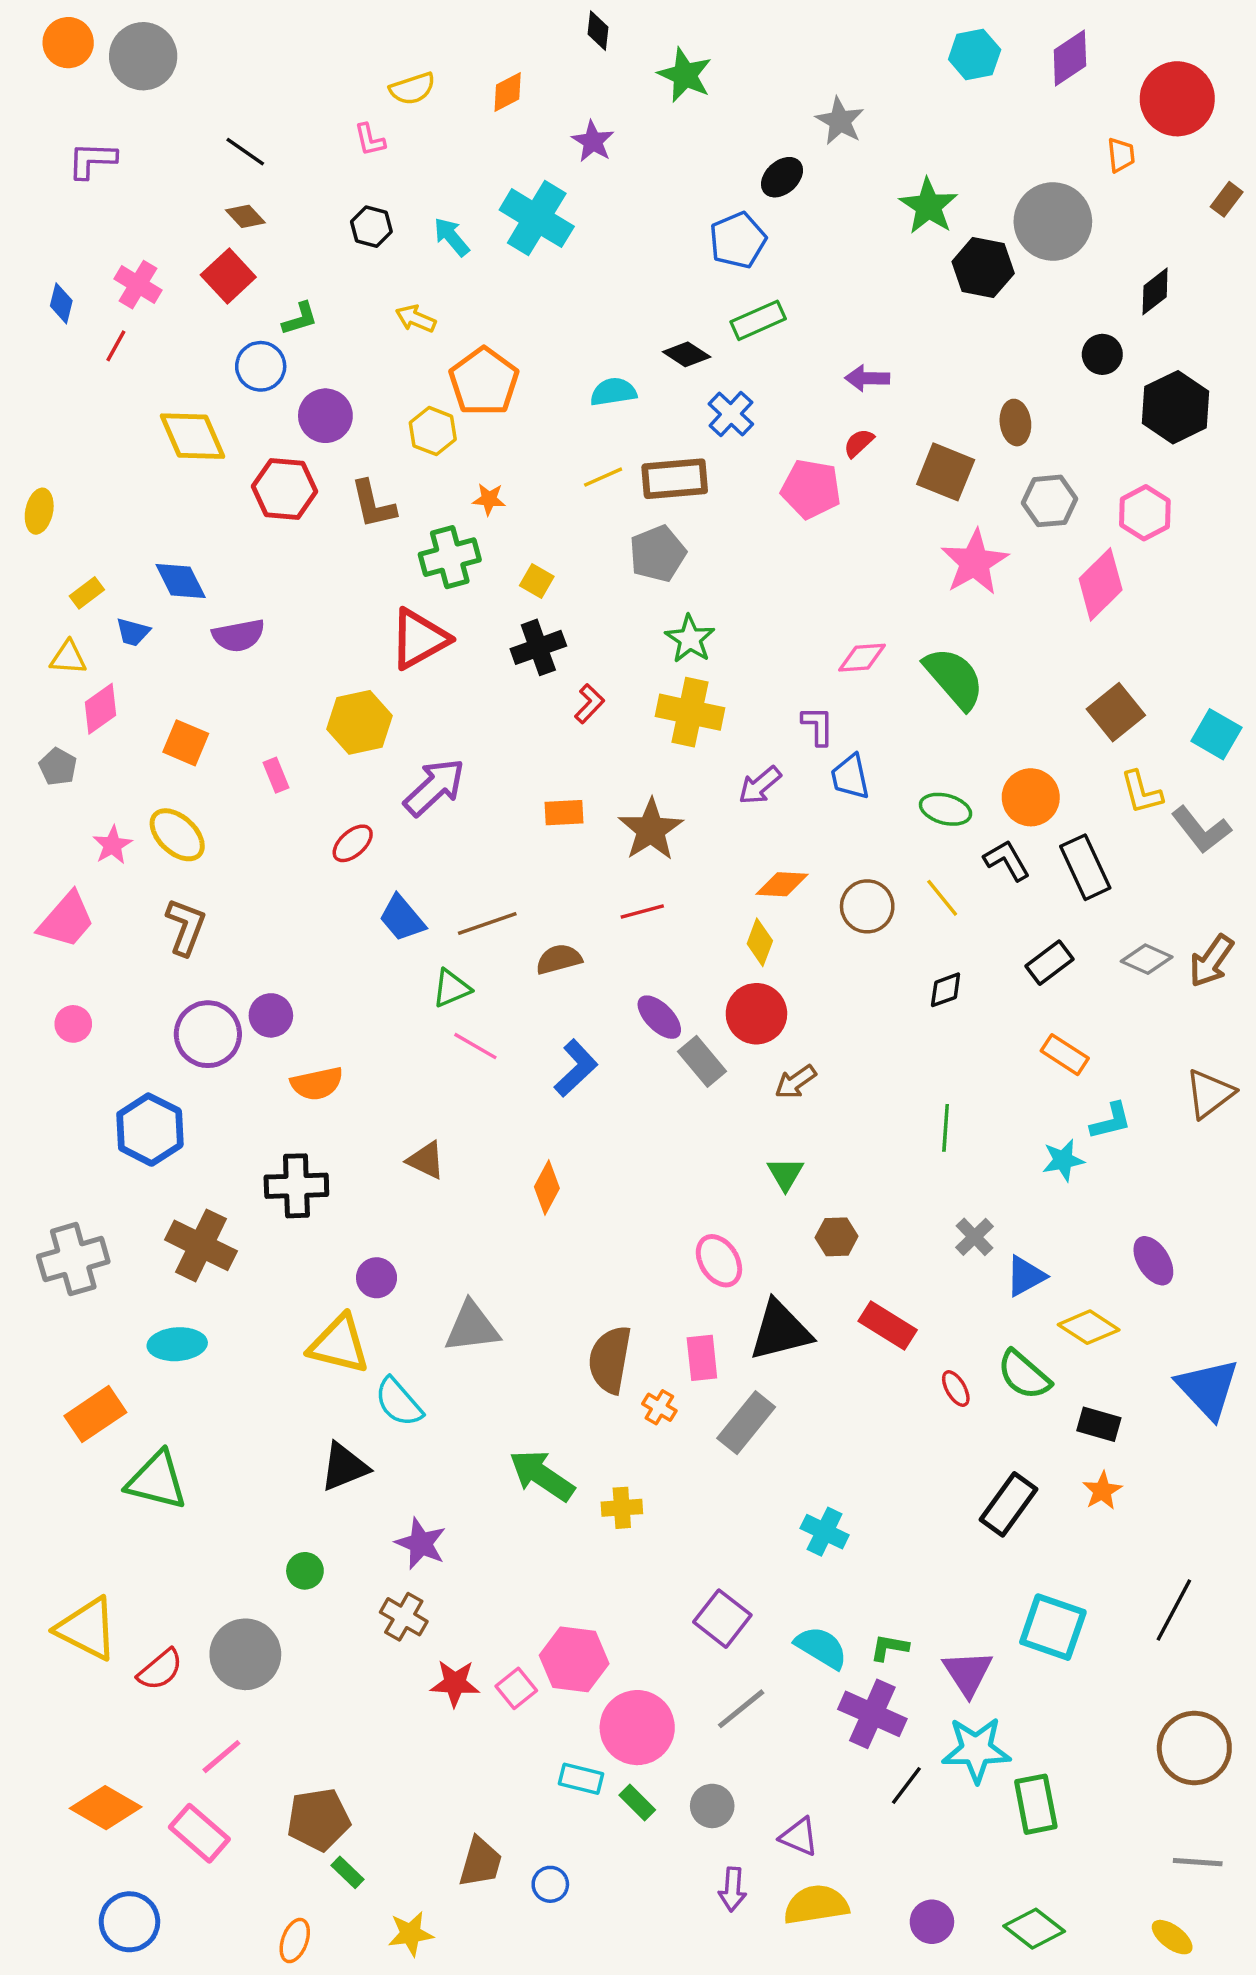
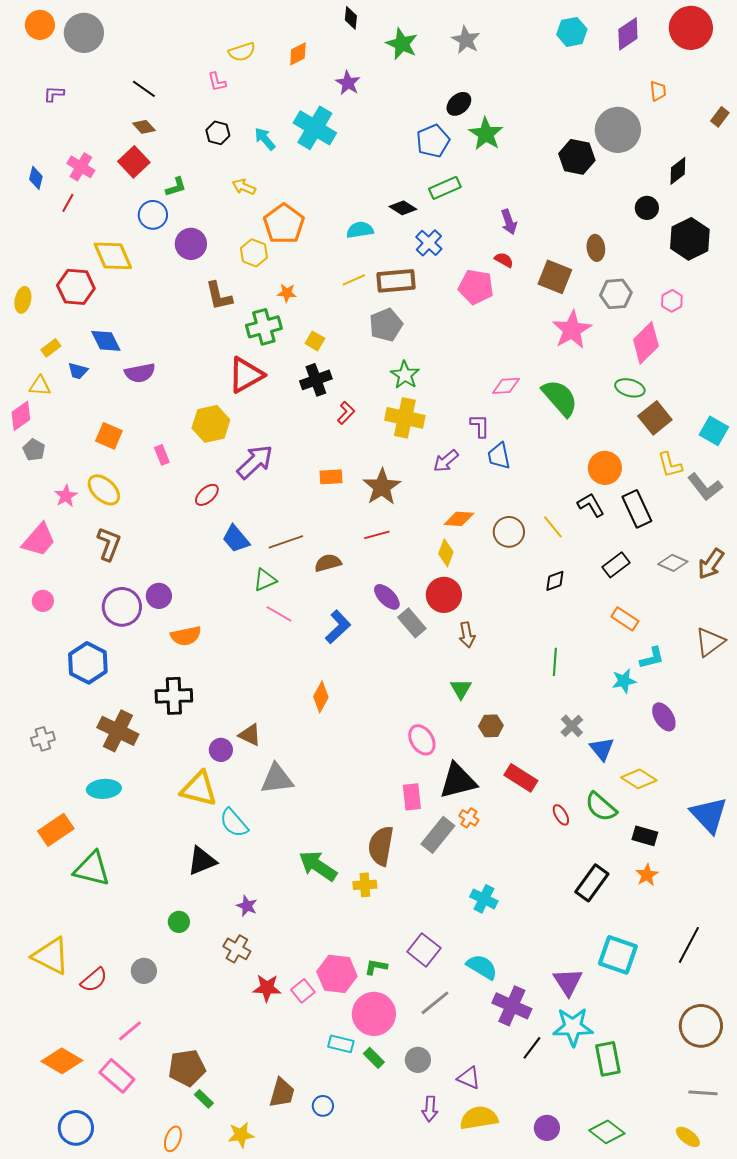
red circle: (1177, 99) -> (691, 28), moved
gray star: (840, 121) -> (466, 40), moved
purple L-shape: (92, 160) -> (54, 94), size x0.7
green star: (929, 206) -> (486, 134), moved
purple arrow: (867, 378) -> (509, 222), turned -110
red semicircle: (859, 443) -> (504, 260), turned 72
red hexagon: (285, 489) -> (76, 287), moved
pink hexagon: (1145, 513) -> (672, 301), size x0.7
pink diamond: (101, 709) -> (21, 416), moved
green ellipse: (946, 809) -> (630, 388), moved
brown arrow: (796, 1082) -> (467, 635), turned -65
brown triangle: (426, 1160) -> (250, 735), moved
gray cross: (73, 1259) -> (43, 739), size x0.6
purple ellipse: (1153, 1261) -> (664, 717), moved
blue triangle: (1026, 1276) -> (602, 749), turned -40
brown semicircle: (610, 1360) -> (381, 846), moved
orange cross: (659, 1407) -> (469, 818), moved
purple star: (421, 1544) -> (247, 906), size x0.7
green L-shape: (889, 1647) -> (376, 967), moved
gray circle: (245, 1654) -> (144, 971), size x0.6

